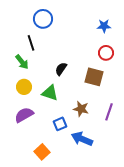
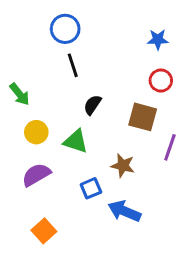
black line: (31, 43) -> (73, 65), moved
green arrow: (22, 62) -> (20, 94), moved
purple line: (109, 112) -> (170, 147), moved
orange square: (42, 152) -> (44, 231), moved

